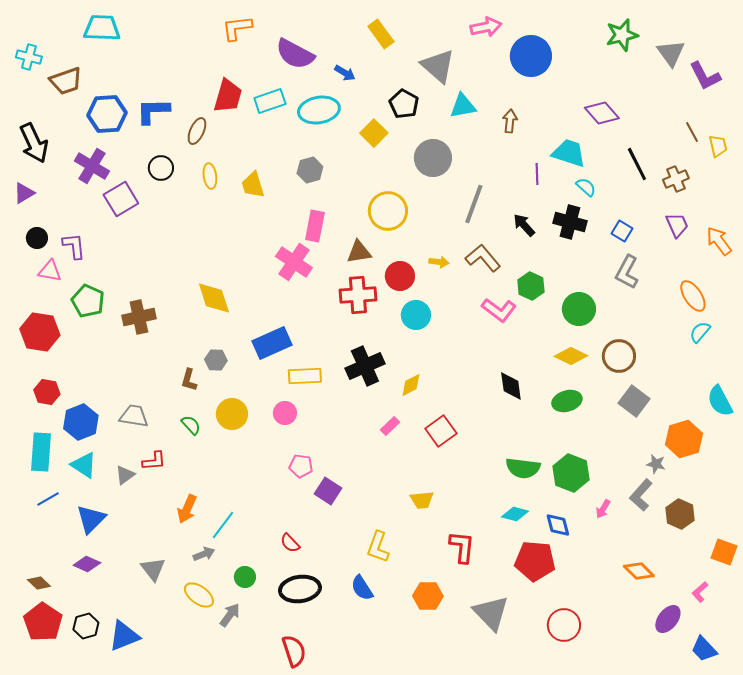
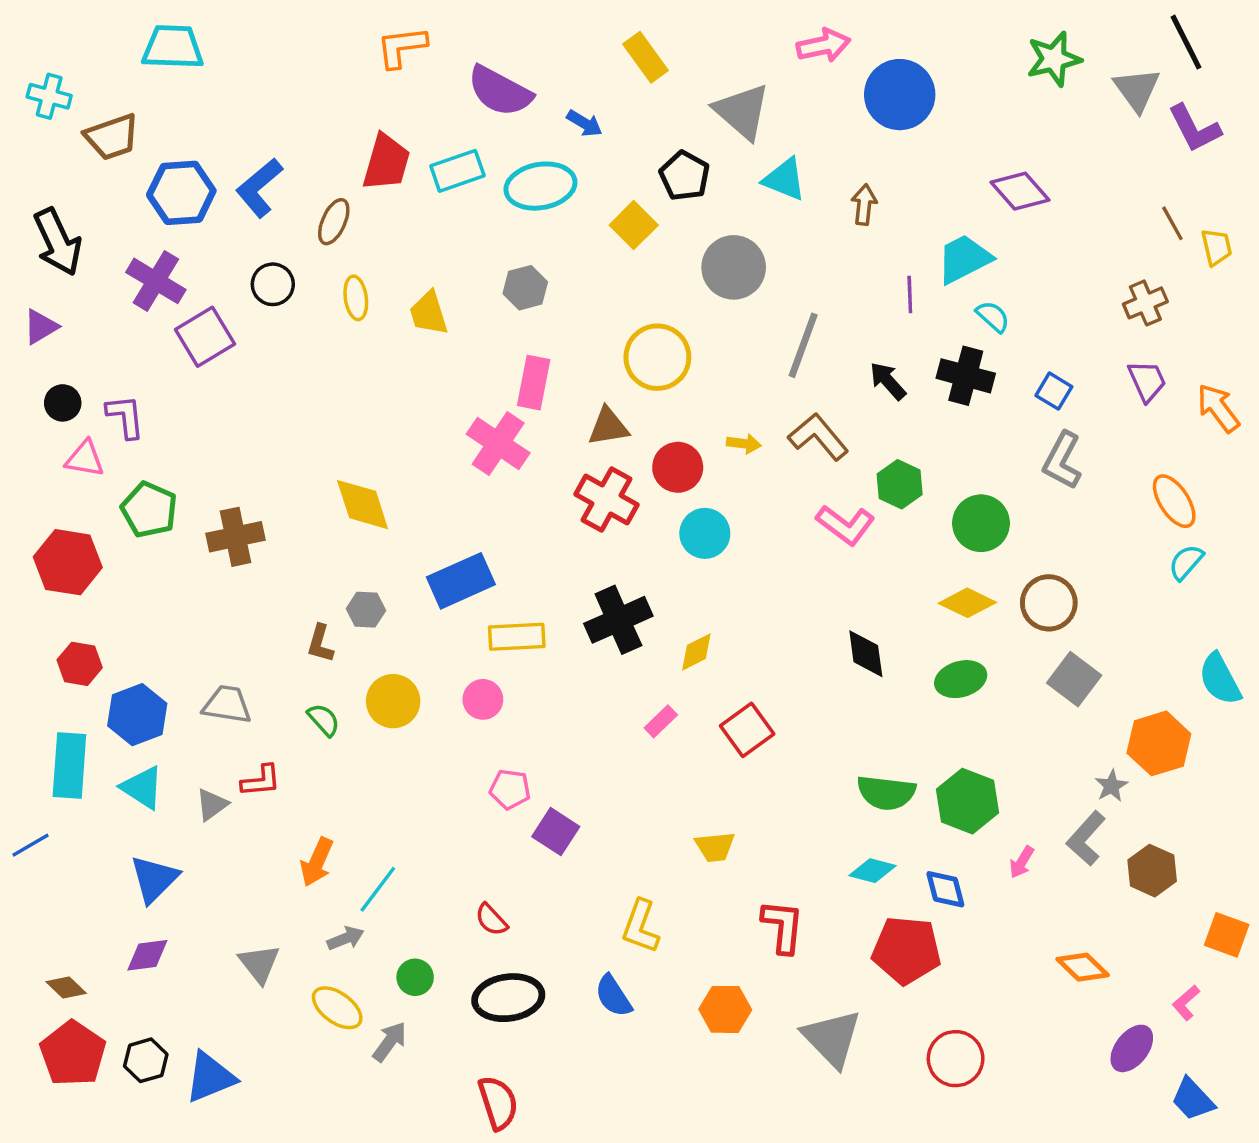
cyan triangle: (463, 106) -> (784, 179), turned 32
blue L-shape: (153, 111) -> (259, 188), turned -39
cyan trapezoid: (569, 153) -> (964, 259), turned -45
black line: (637, 164) -> (1186, 42), moved
red cross: (358, 295) -> (607, 499), turned 33
gray star: (656, 464) -> (1111, 786), turned 30
blue line: (48, 499) -> (30, 845), moved
purple diamond: (87, 564) -> (147, 955), turned -32

